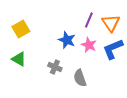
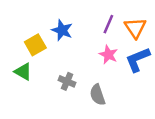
yellow square: (21, 29) -> (35, 45), moved
blue star: (67, 40) -> (62, 30), moved

